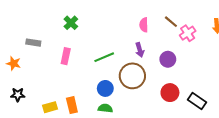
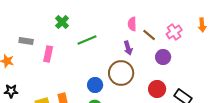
brown line: (171, 22) -> (149, 35), moved
pink rectangle: (66, 56) -> (48, 54), moved
green line: (104, 57) -> (87, 40), moved
purple circle: (168, 59) -> (163, 57), moved

